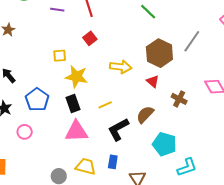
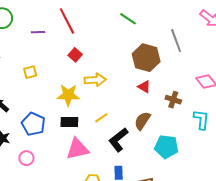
gray line: (192, 41) -> (176, 41), turned -45
yellow square: (60, 56) -> (30, 72), moved
yellow arrow: (121, 67) -> (95, 80), moved
black rectangle: (73, 103) -> (69, 122), turned -60
cyan L-shape: (187, 167) -> (201, 120), moved, turned -55

